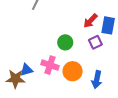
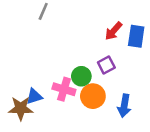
green circle: (65, 42) -> (81, 76), moved
purple square: (95, 42) -> (106, 65), moved

